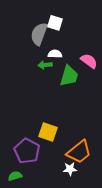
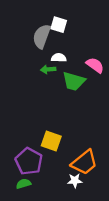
green trapezoid: (69, 76) -> (74, 81), turned 90
green semicircle: (15, 176) -> (23, 184), moved

